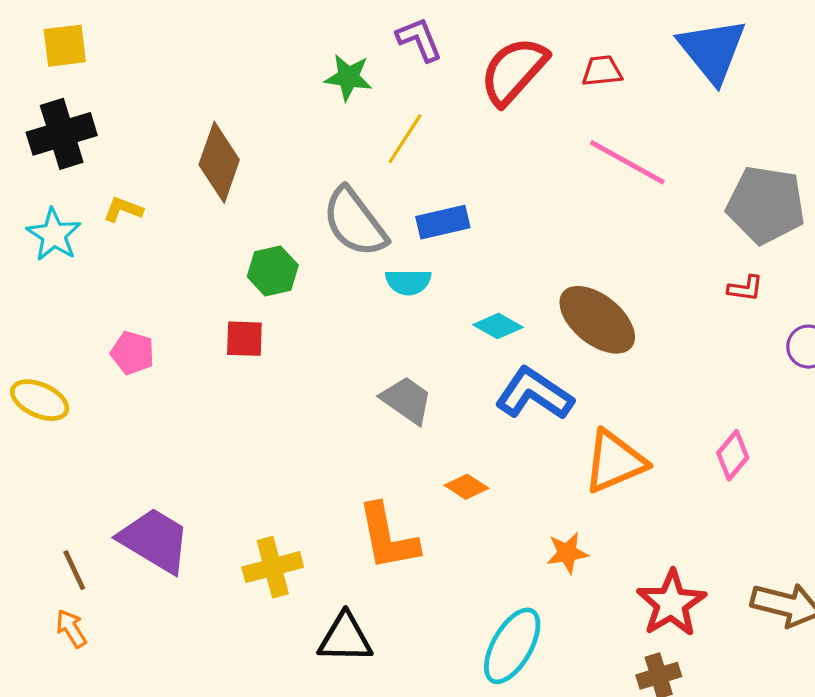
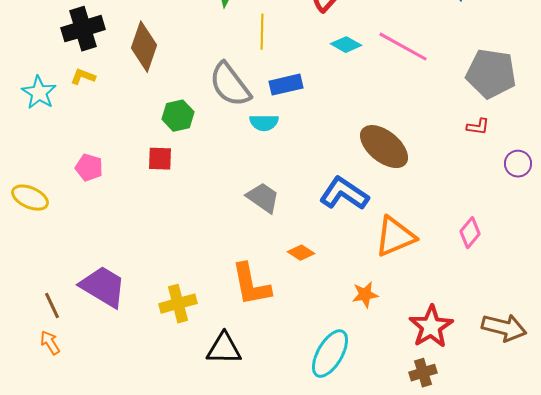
black cross: (62, 134) -> (83, 29), moved
yellow line: (405, 139) -> (262, 32), turned -32
cyan diamond: (498, 326) -> (346, 45), moved

